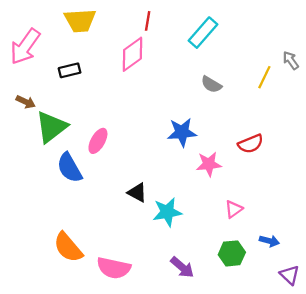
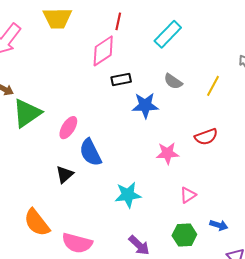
black rectangle: (70, 70) -> (121, 80), moved
yellow line: (264, 77) -> (213, 86), moved
blue star: (182, 132) -> (145, 105), moved
blue semicircle: (69, 168) -> (90, 152), moved
black triangle: (137, 192) -> (65, 175), moved, turned 48

